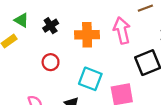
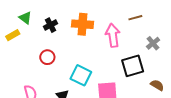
orange cross: (87, 35) -> (82, 24), moved

